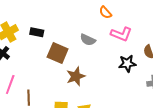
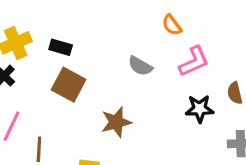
pink L-shape: (121, 34) -> (194, 61), turned -50
brown square: (58, 53) -> (69, 85), moved

